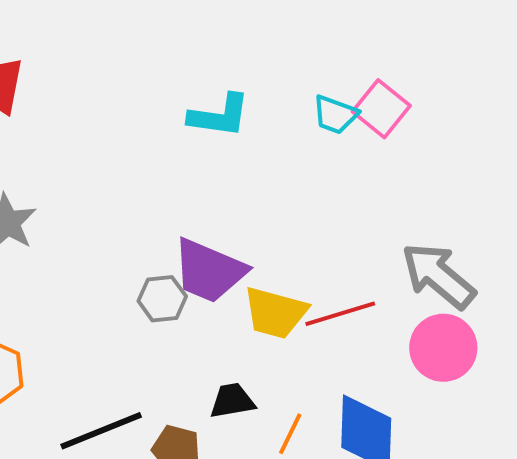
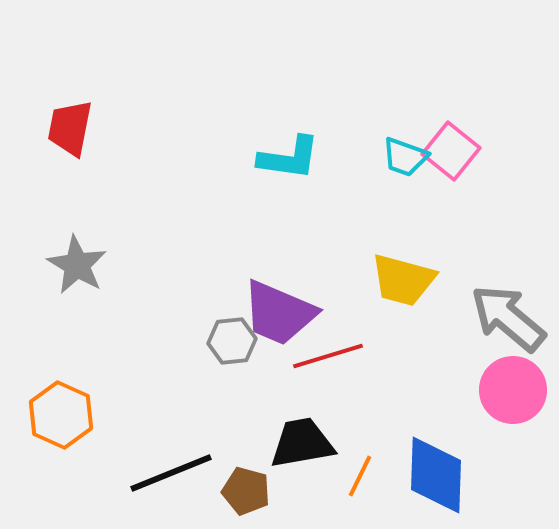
yellow trapezoid: (275, 313) -> (403, 280), moved
red line: (340, 314) -> (328, 356), moved
black trapezoid: (232, 401) -> (302, 443), size x1.4

